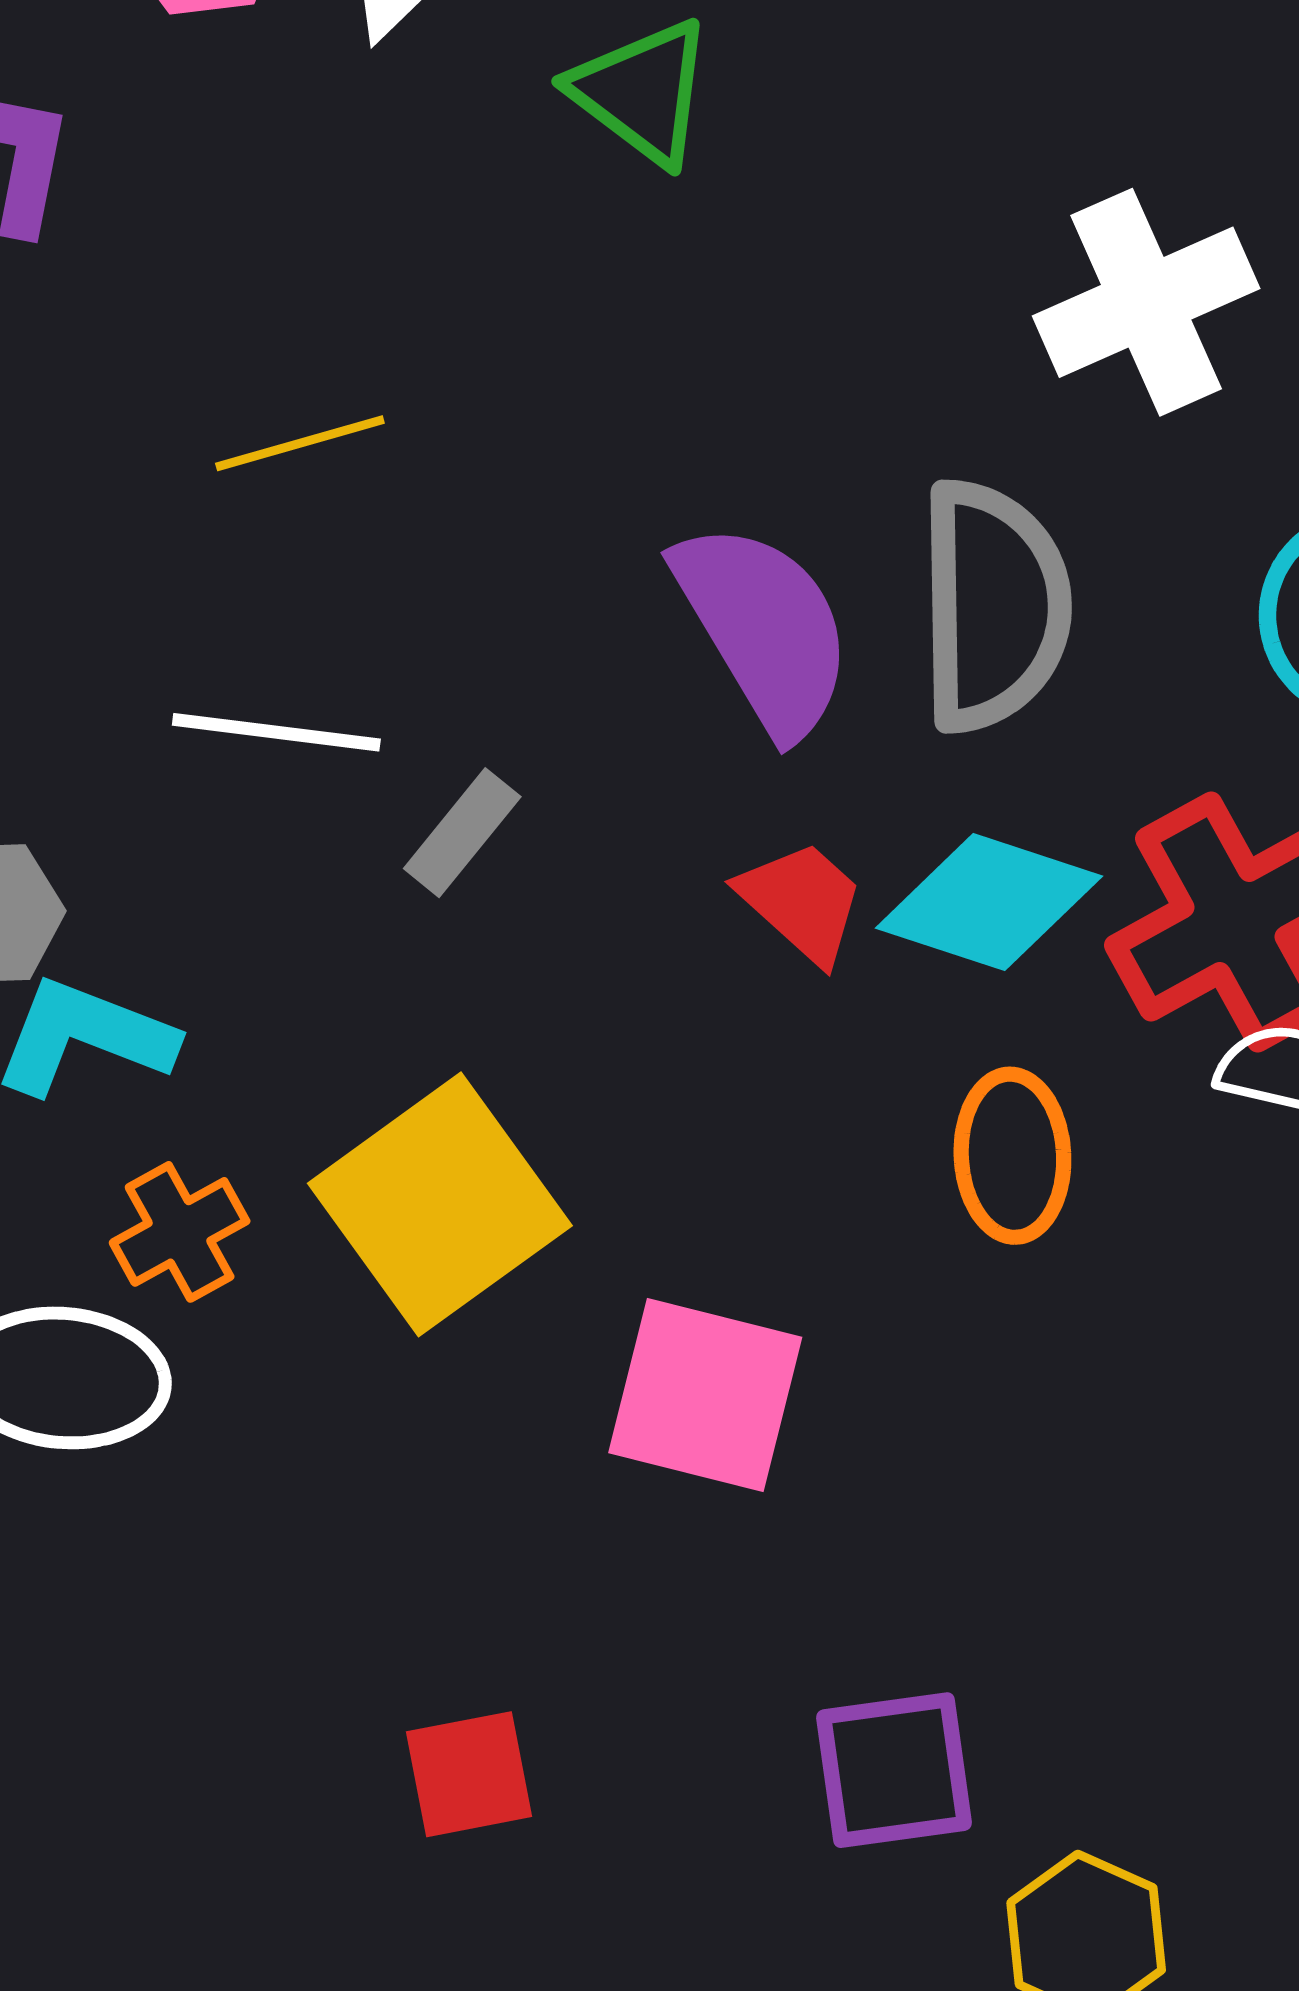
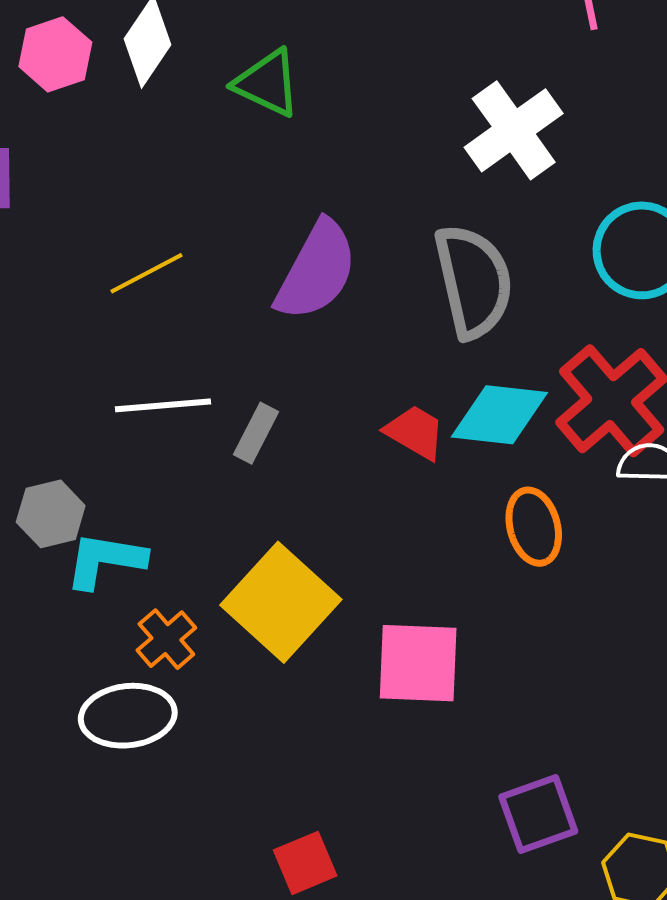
purple semicircle: (764, 628) -> (316, 271), moved, turned 71
red square: (469, 1774) -> (305, 863), moved

